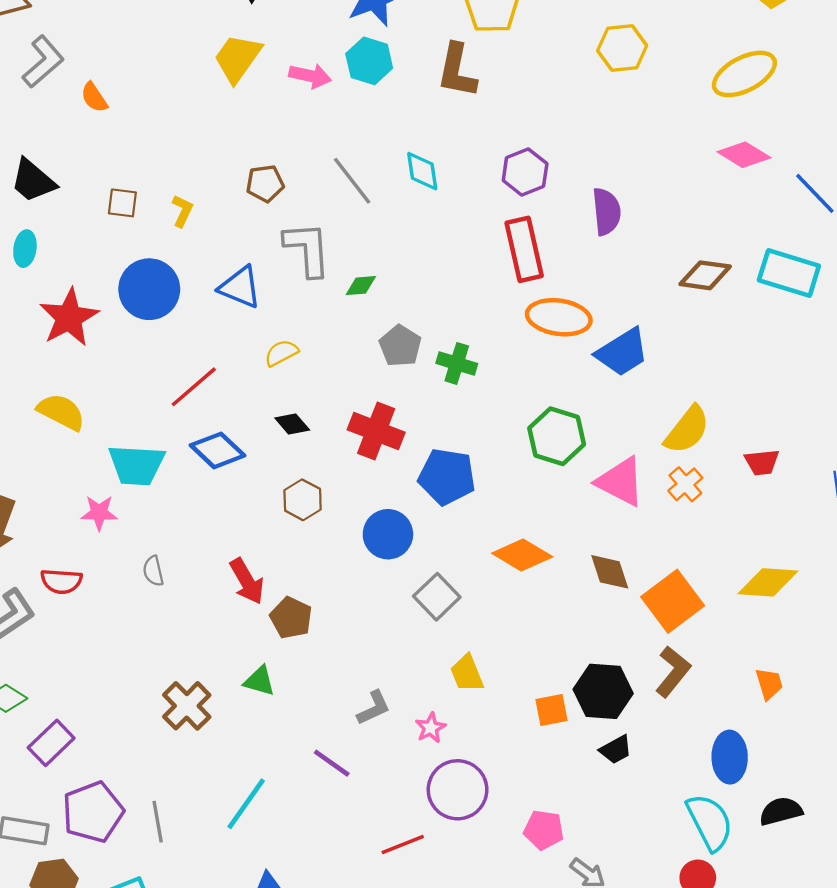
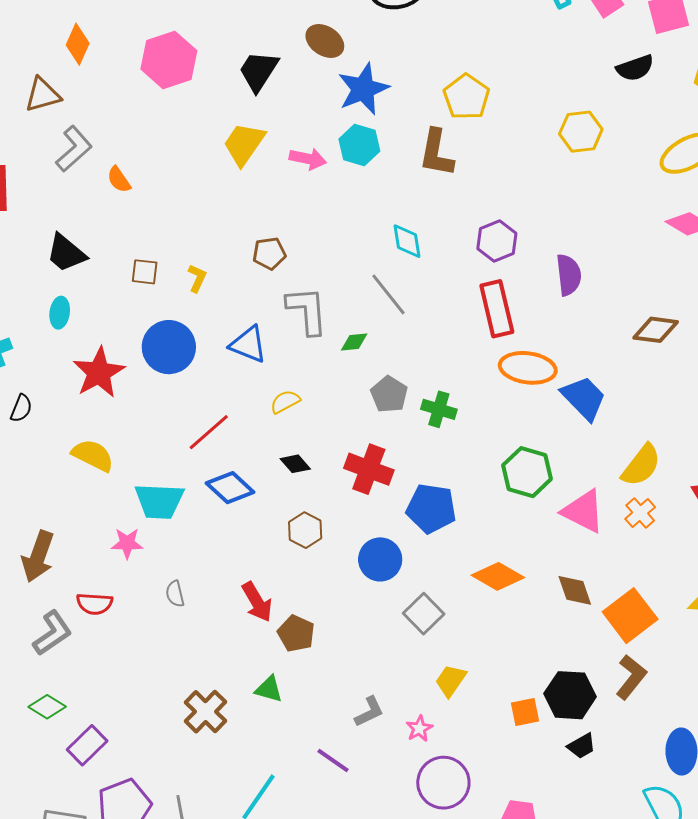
gray line: (352, 181) -> (389, 294), moved
blue trapezoid: (622, 352) -> (584, 398), turned -102
yellow trapezoid: (467, 673) -> (451, 680), turned 57

